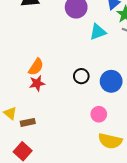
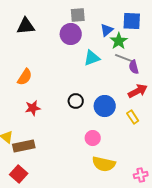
orange semicircle: (36, 67) -> (25, 77), moved
brown rectangle: (28, 122) -> (24, 146), size x1.5

